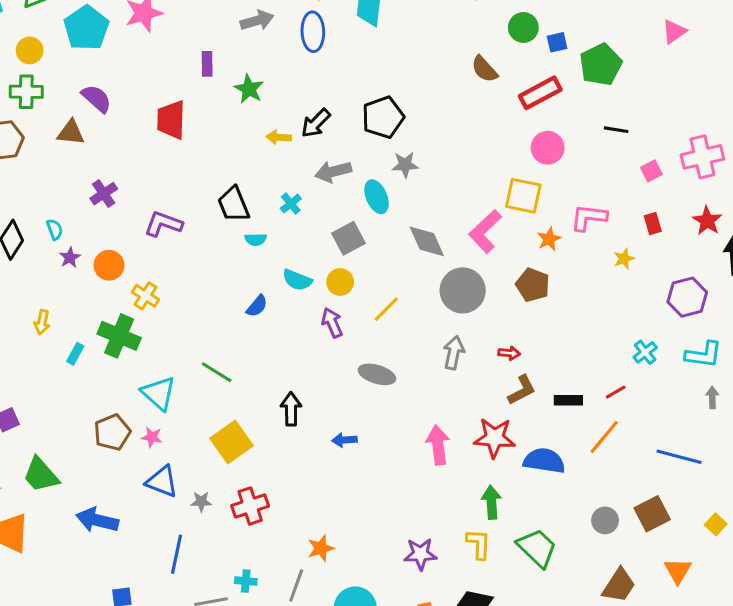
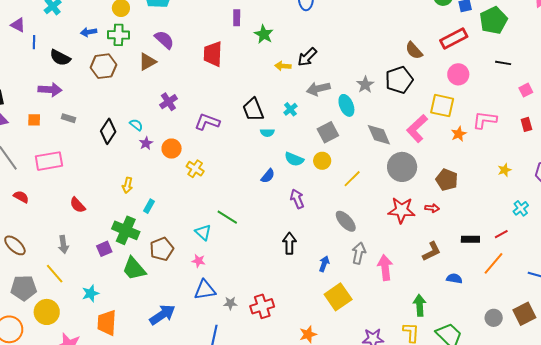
brown semicircle: (484, 69) -> (414, 51), moved
black pentagon: (383, 117) -> (399, 80), moved
brown triangle: (71, 133) -> (147, 62), turned -36
gray star: (405, 165) -> (365, 85), turned -30
cyan semicircle: (55, 229) -> (136, 125), turned -32
yellow star: (624, 259) -> (504, 170), moved
brown pentagon: (533, 285) -> (447, 180), moved
purple arrow: (332, 323) -> (297, 199), moved
green cross: (119, 336) -> (126, 230), moved
gray arrow: (454, 353) -> (359, 253), moved
green line: (217, 372) -> (227, 217), moved
gray ellipse: (377, 374) -> (346, 221), turned 30
brown L-shape: (522, 390) -> (432, 251), moved
cyan triangle: (159, 393) -> (203, 232), size x0.7
brown pentagon: (112, 432) -> (162, 249), moved
red star: (494, 438) -> (402, 210), moved
blue arrow: (344, 440) -> (324, 264), turned 112
yellow square: (232, 442) -> (338, 297), moved
blue semicircle: (544, 461) -> (454, 278), size x0.6
green trapezoid: (41, 475) -> (134, 269), moved
blue triangle: (162, 482) -> (205, 290), turned -30
blue arrow: (97, 520) -> (162, 315), turned 132

